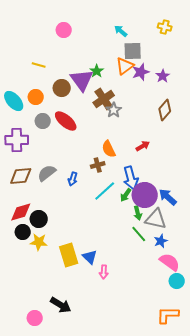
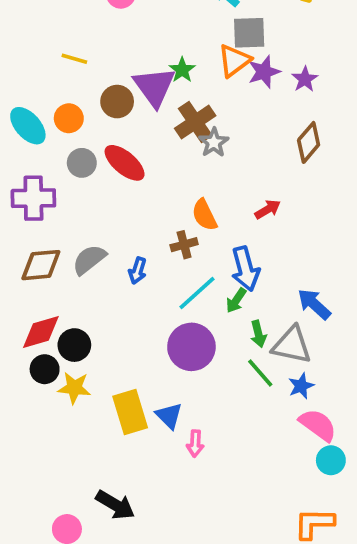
purple circle: (145, 195) -> (191, 347), moved

